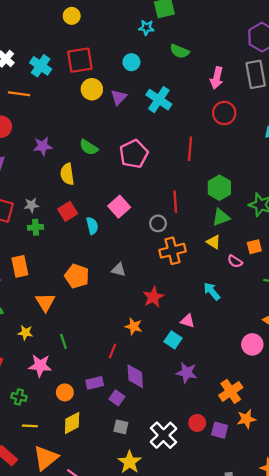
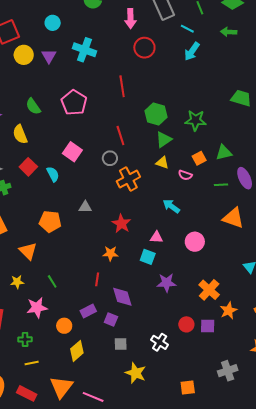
green semicircle: (89, 147) -> (33, 106), turned 36
pink circle: (252, 344) -> (195, 242), moved
yellow line: (30, 426) -> (32, 363), moved
white cross: (164, 435) -> (160, 342), size x0.7

